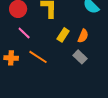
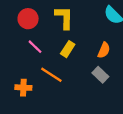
yellow rectangle: (63, 35) -> (68, 49), moved
orange cross: (11, 58) -> (23, 88), moved

